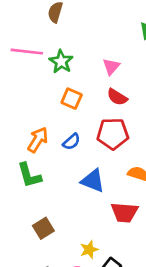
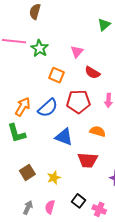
red semicircle: (117, 97) -> (92, 73), moved
orange square: (72, 99) -> (56, 75), moved
blue semicircle: (72, 142) -> (48, 108), size x1.5
yellow star: (89, 250) -> (54, 178), moved

